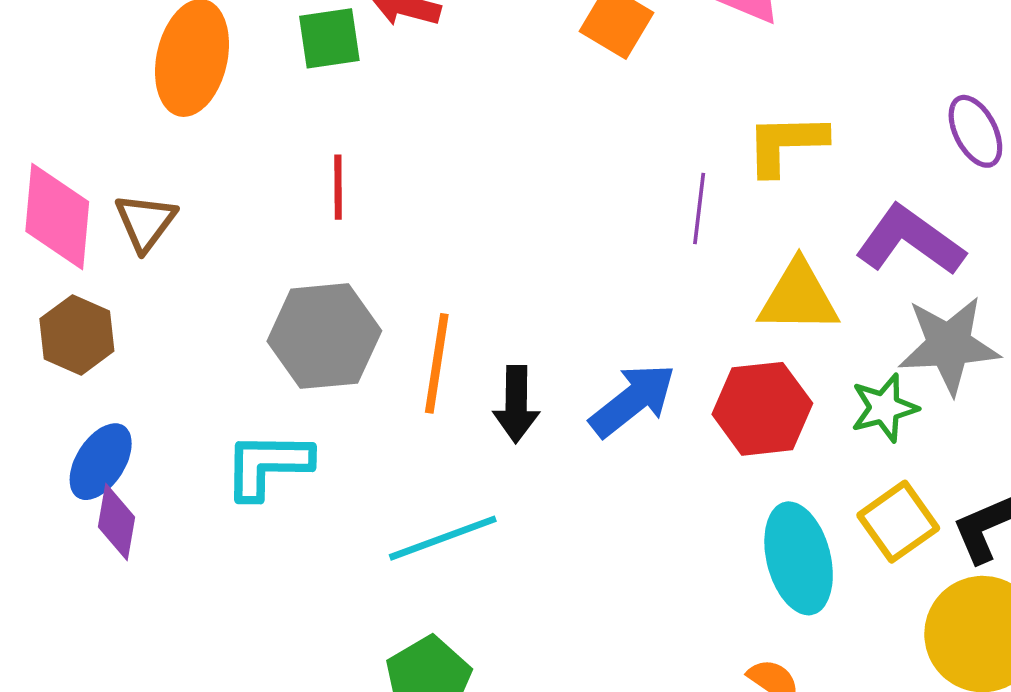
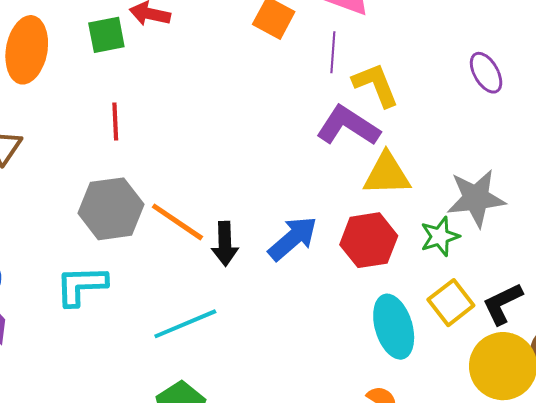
yellow L-shape: (786, 144) -> (376, 85), turned 72
purple line: (699, 209) -> (333, 52), moved
purple L-shape: (910, 240) -> (348, 126), moved
orange line: (437, 363) -> (177, 222), turned -62

